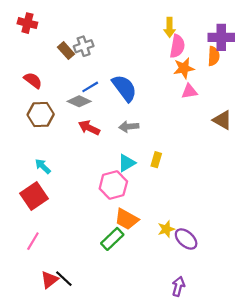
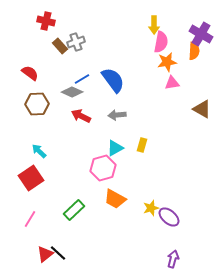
red cross: (27, 23) -> (46, 21), moved
purple cross: (221, 37) -> (201, 34), turned 30
green rectangle: (112, 239) -> (74, 210), moved
purple arrow: (178, 286) -> (173, 259), moved

